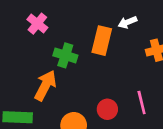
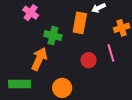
pink line: (142, 102) -> (111, 53), moved
red circle: (107, 109) -> (89, 60), moved

